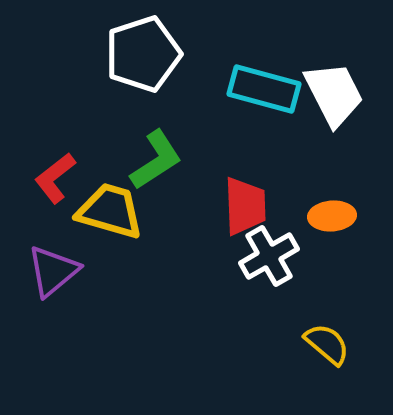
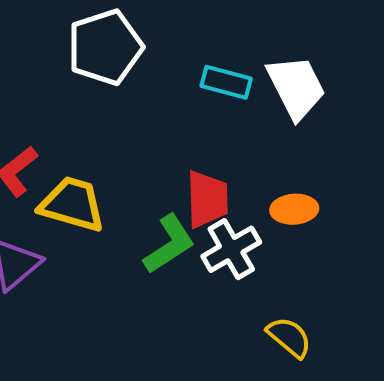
cyan rectangle: (264, 89) -> (226, 82), size x0.7
green L-shape: (156, 160) -> (169, 244), moved

